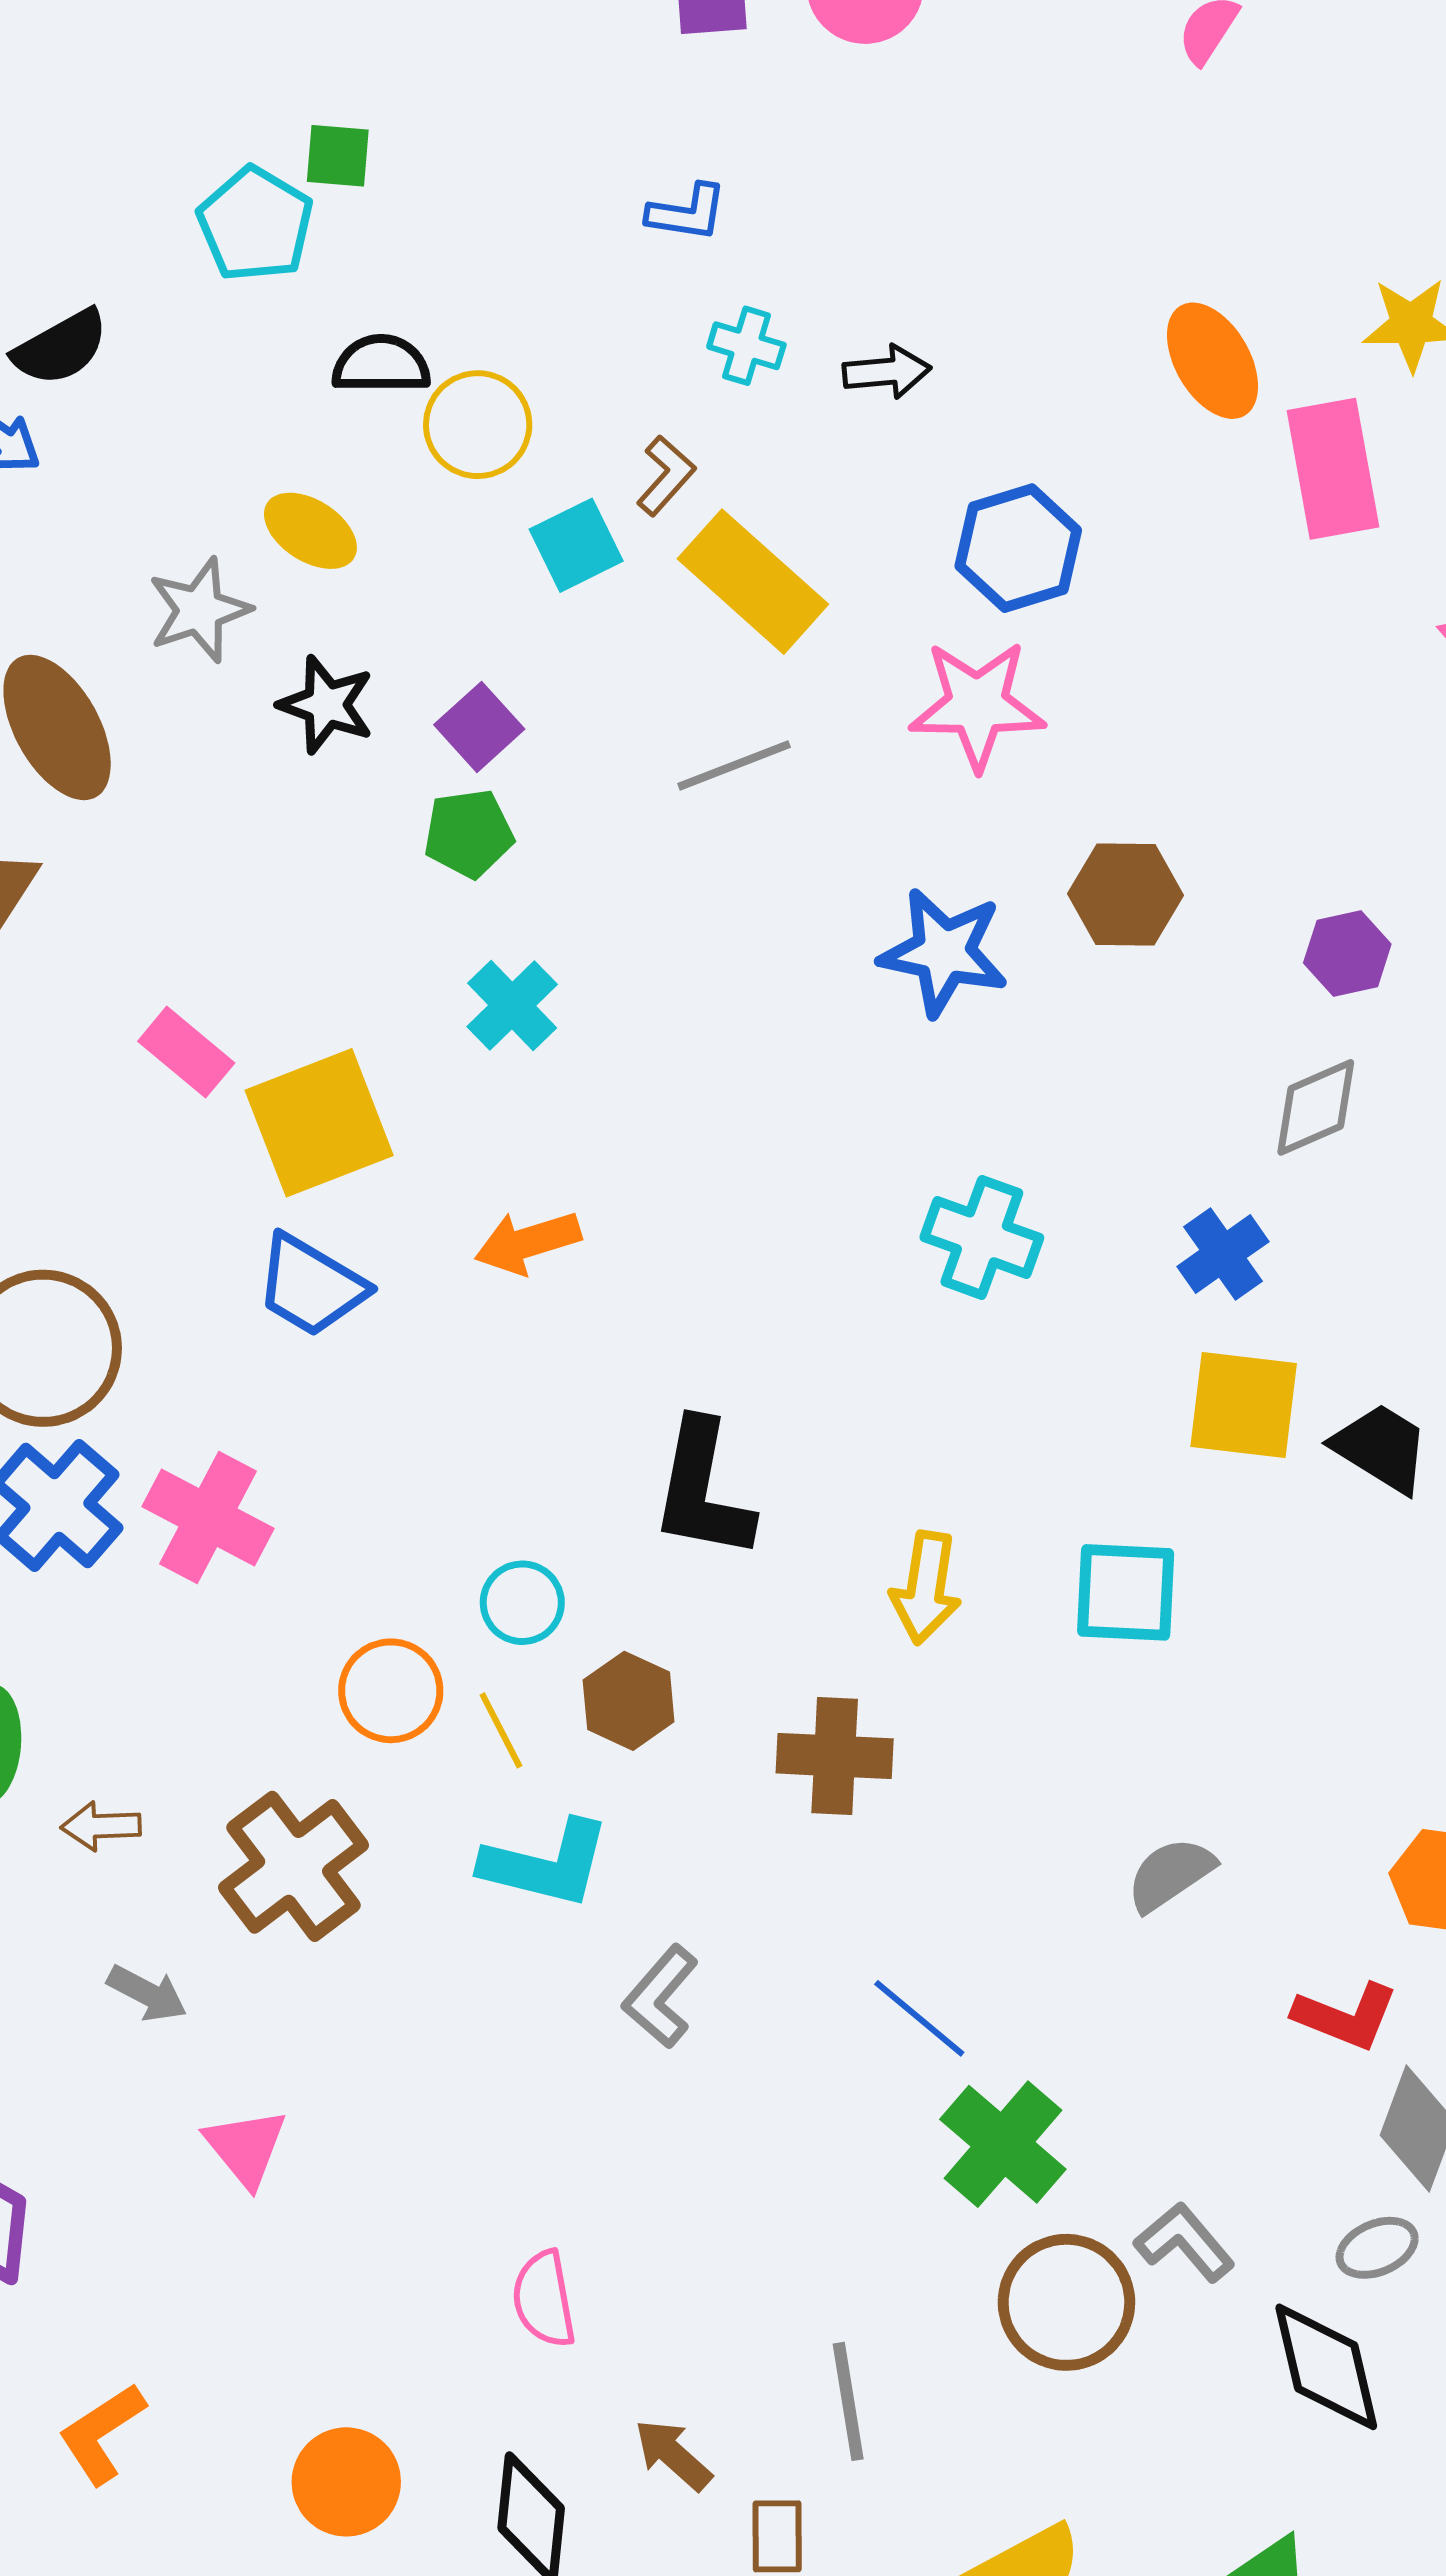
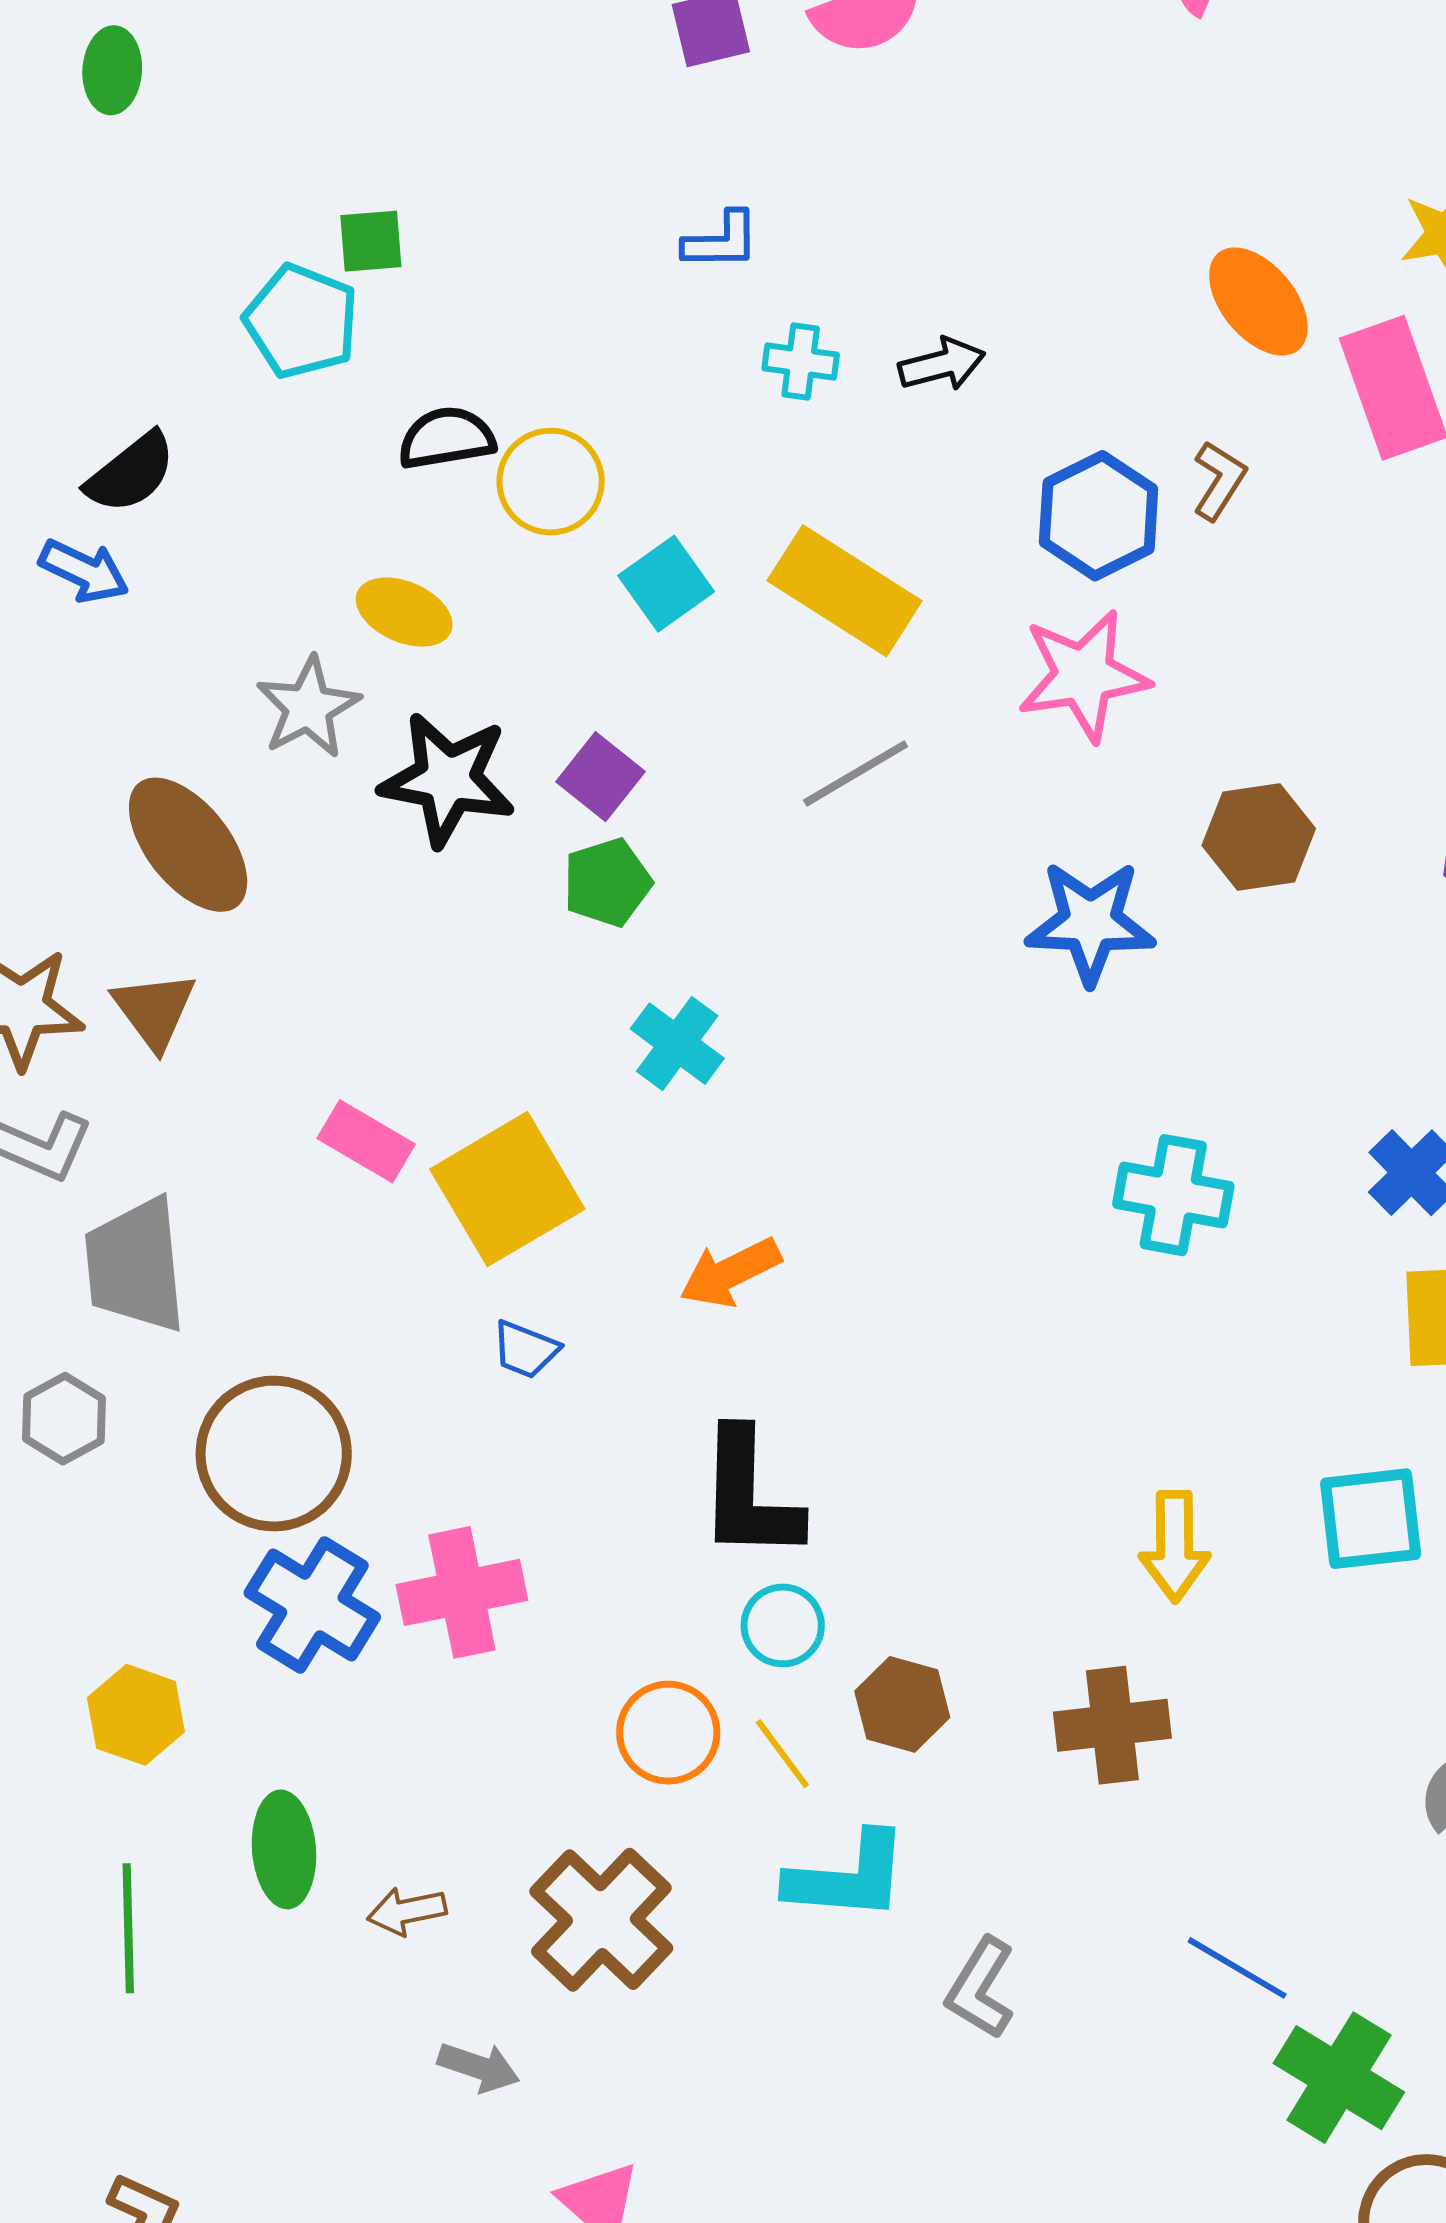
brown L-shape: (666, 476) -> (1219, 480), moved
black star: (326, 705) -> (447, 779), size x1.4
blue trapezoid: (311, 1286) -> (525, 1349), size x0.6
black L-shape: (703, 1490) -> (749, 1495), moved
pink cross: (208, 1517) -> (462, 1592), turned -30

